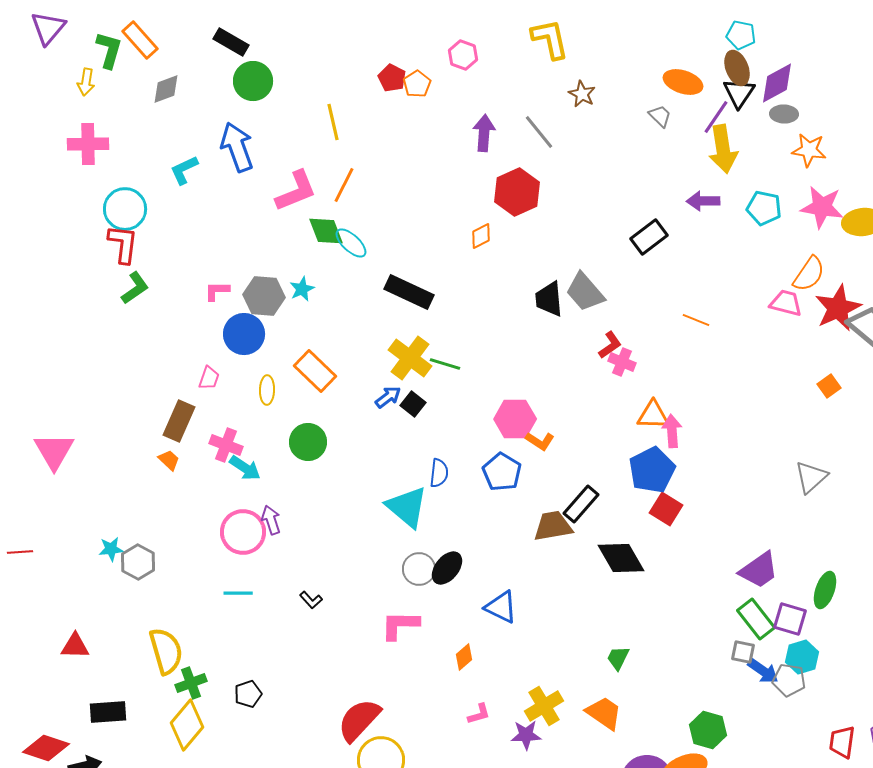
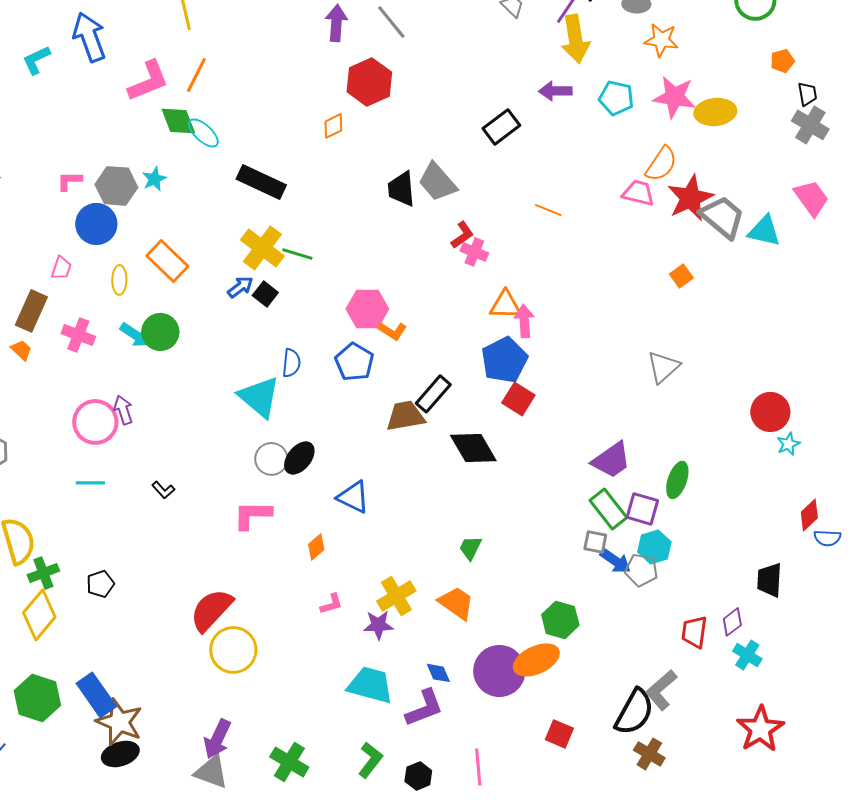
cyan arrow: (245, 468) -> (135, 335), moved

